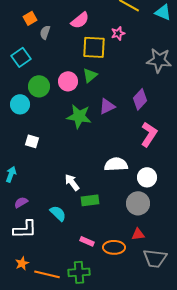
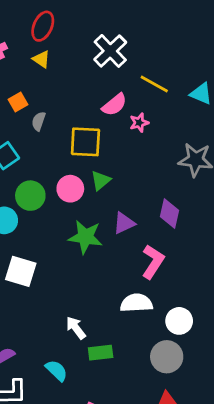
pink semicircle: (80, 20) -> (114, 105), moved
yellow square: (94, 47) -> (85, 142), moved
purple diamond: (140, 99) -> (169, 214), turned -30
pink L-shape: (149, 134) -> (153, 262), moved
white square: (32, 141) -> (21, 271), size x1.6

